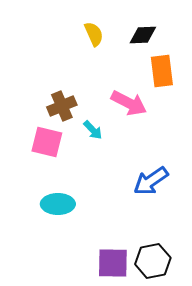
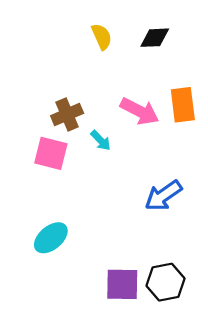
orange rectangle: (162, 71) -> (183, 105), moved
cyan ellipse: (58, 204) -> (51, 238), moved, turned -40

